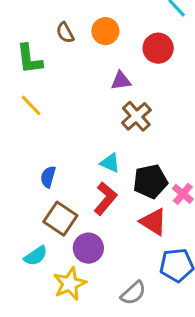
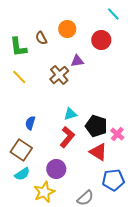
brown semicircle: (65, 33) -> (41, 38), moved
brown cross: (136, 116) -> (59, 75), moved
cyan triangle: (110, 163) -> (70, 114), turned -40
black pentagon: (150, 181) -> (96, 126), turned 30
brown square: (60, 219) -> (21, 150), moved

